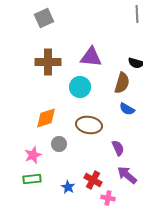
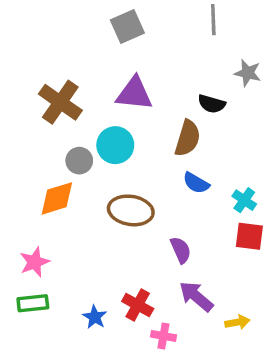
gray square: (44, 18) -> (127, 27), moved
brown cross: (48, 62) -> (60, 102), turned 35
gray circle: (59, 144) -> (79, 161), moved

